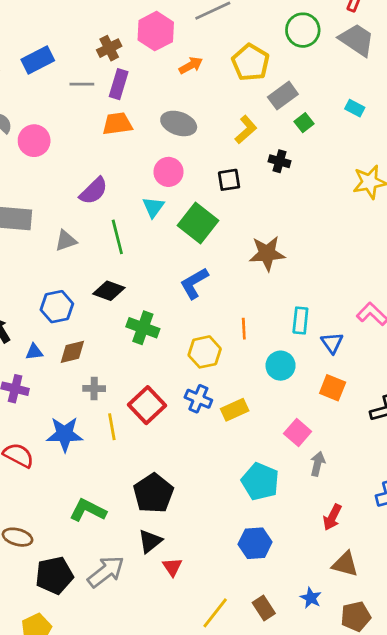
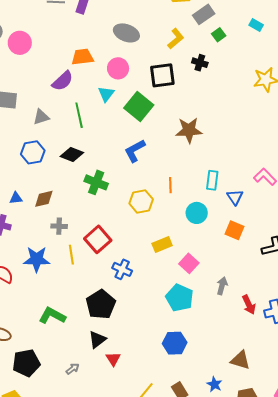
orange trapezoid: (117, 124) -> (82, 57), moved
black square: (229, 180) -> (162, 75), size x1.5
blue hexagon: (57, 307) -> (33, 152), moved
blue cross: (198, 399) -> (122, 269), moved
pink square: (298, 433) -> (189, 263), moved
red arrow: (332, 517) -> (249, 305), moved, turned -54
gray arrow: (106, 572) -> (73, 369), moved, size x0.5

